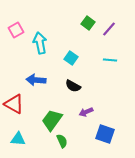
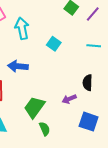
black semicircle: (73, 86) -> (88, 83), moved, turned 63

